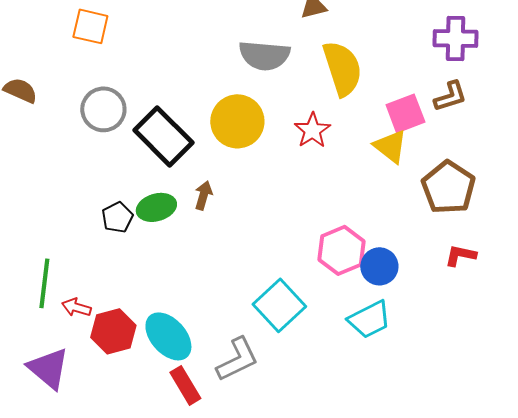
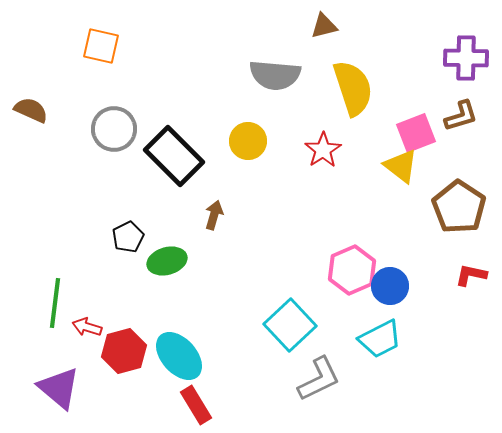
yellow circle: (237, 121) -> (248, 141), size x0.7
green ellipse: (156, 207) -> (167, 261), moved
gray L-shape: (237, 359) -> (319, 379), moved

